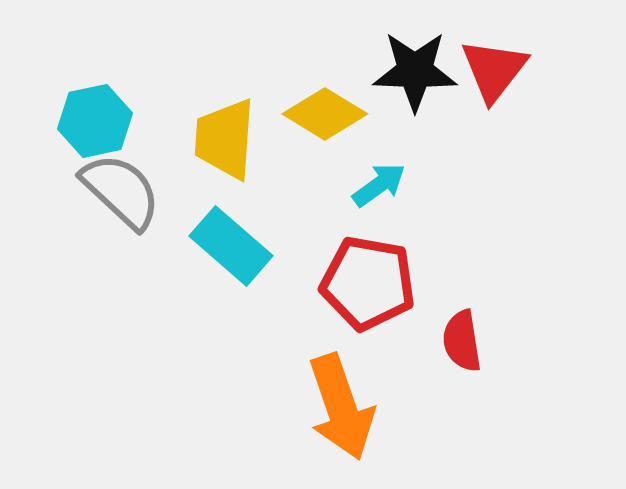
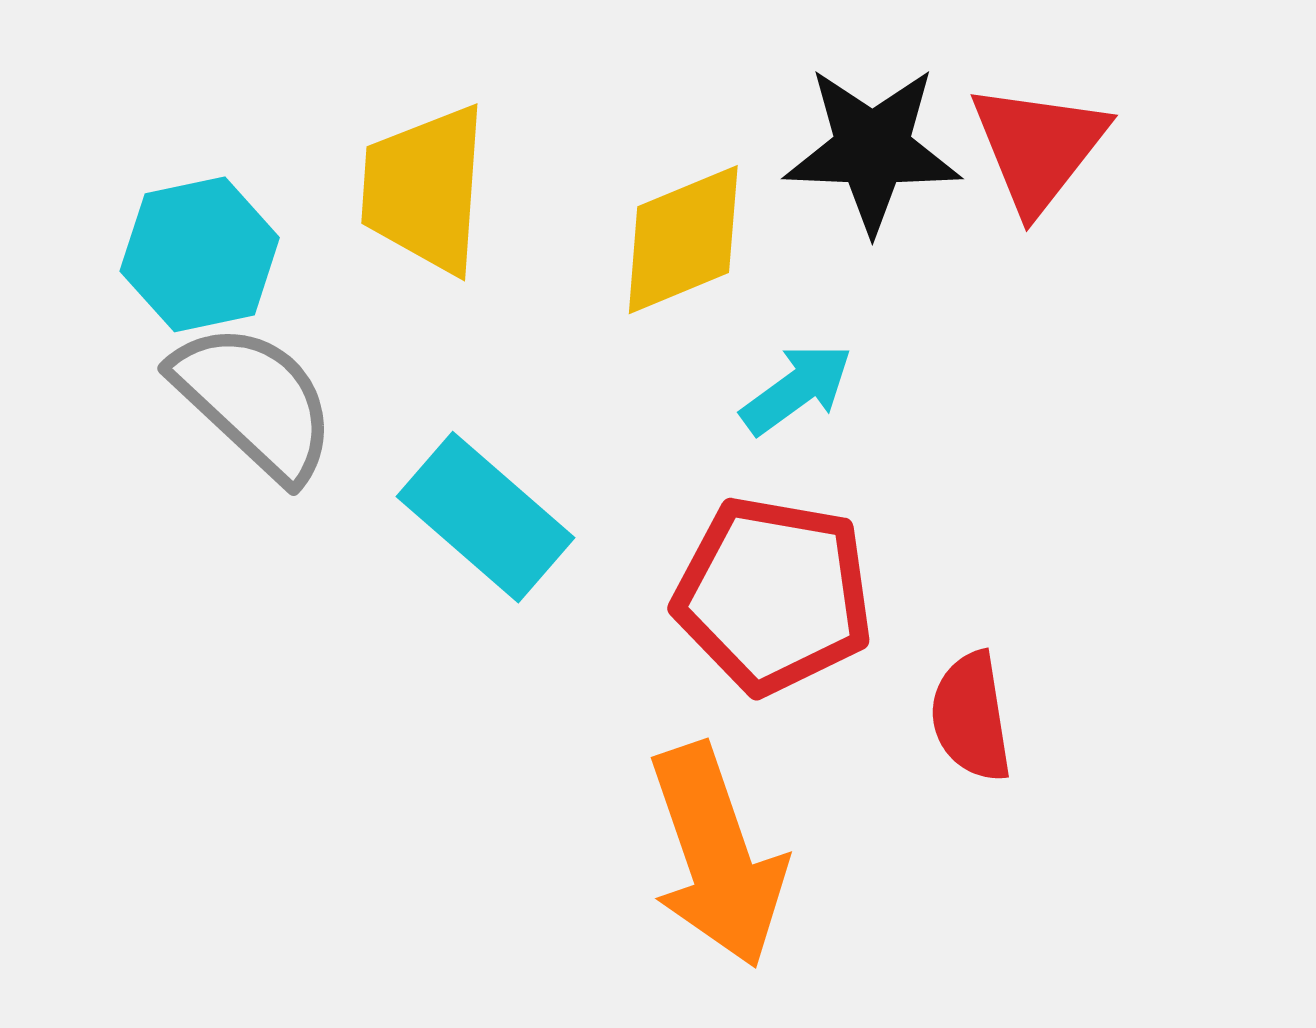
yellow diamond: (325, 114) -> (683, 240), turned -54
yellow trapezoid: (225, 139) -> (425, 189), moved

